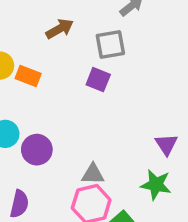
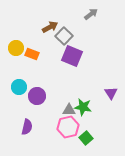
gray square: (110, 45) -> (64, 36), moved, turned -36
purple square: (98, 80) -> (72, 56), size x1.5
green star: (156, 185) -> (83, 107), moved

